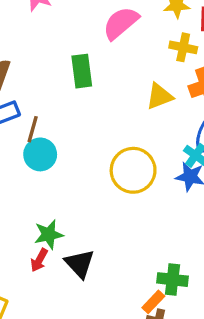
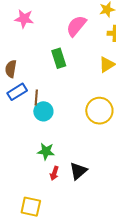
green star: (49, 234) -> (46, 151), moved, turned 30
black triangle: (80, 264) -> (78, 171), turned 42

